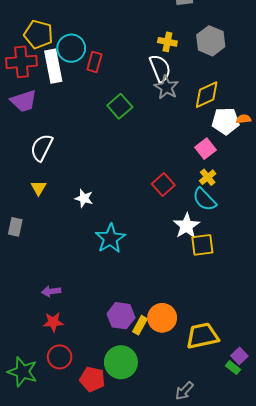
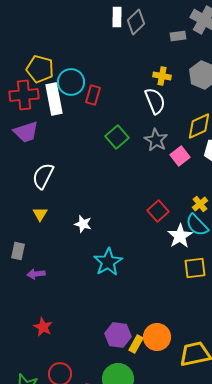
gray star: (166, 87) -> (156, 140), moved
pink square: (206, 149) -> (180, 156), moved
white star: (186, 226) -> (180, 236), moved
purple arrow: (51, 291) -> (36, 274), moved
red star: (53, 322) -> (43, 327), moved, turned 30

